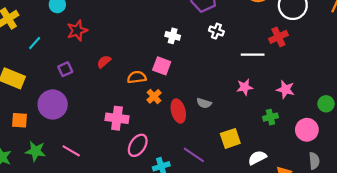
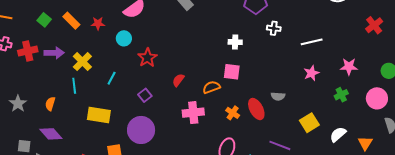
red cross: (278, 37) -> (374, 25), moved
orange cross: (154, 96) -> (233, 113), moved
pink cross: (117, 118) -> (193, 113), moved

